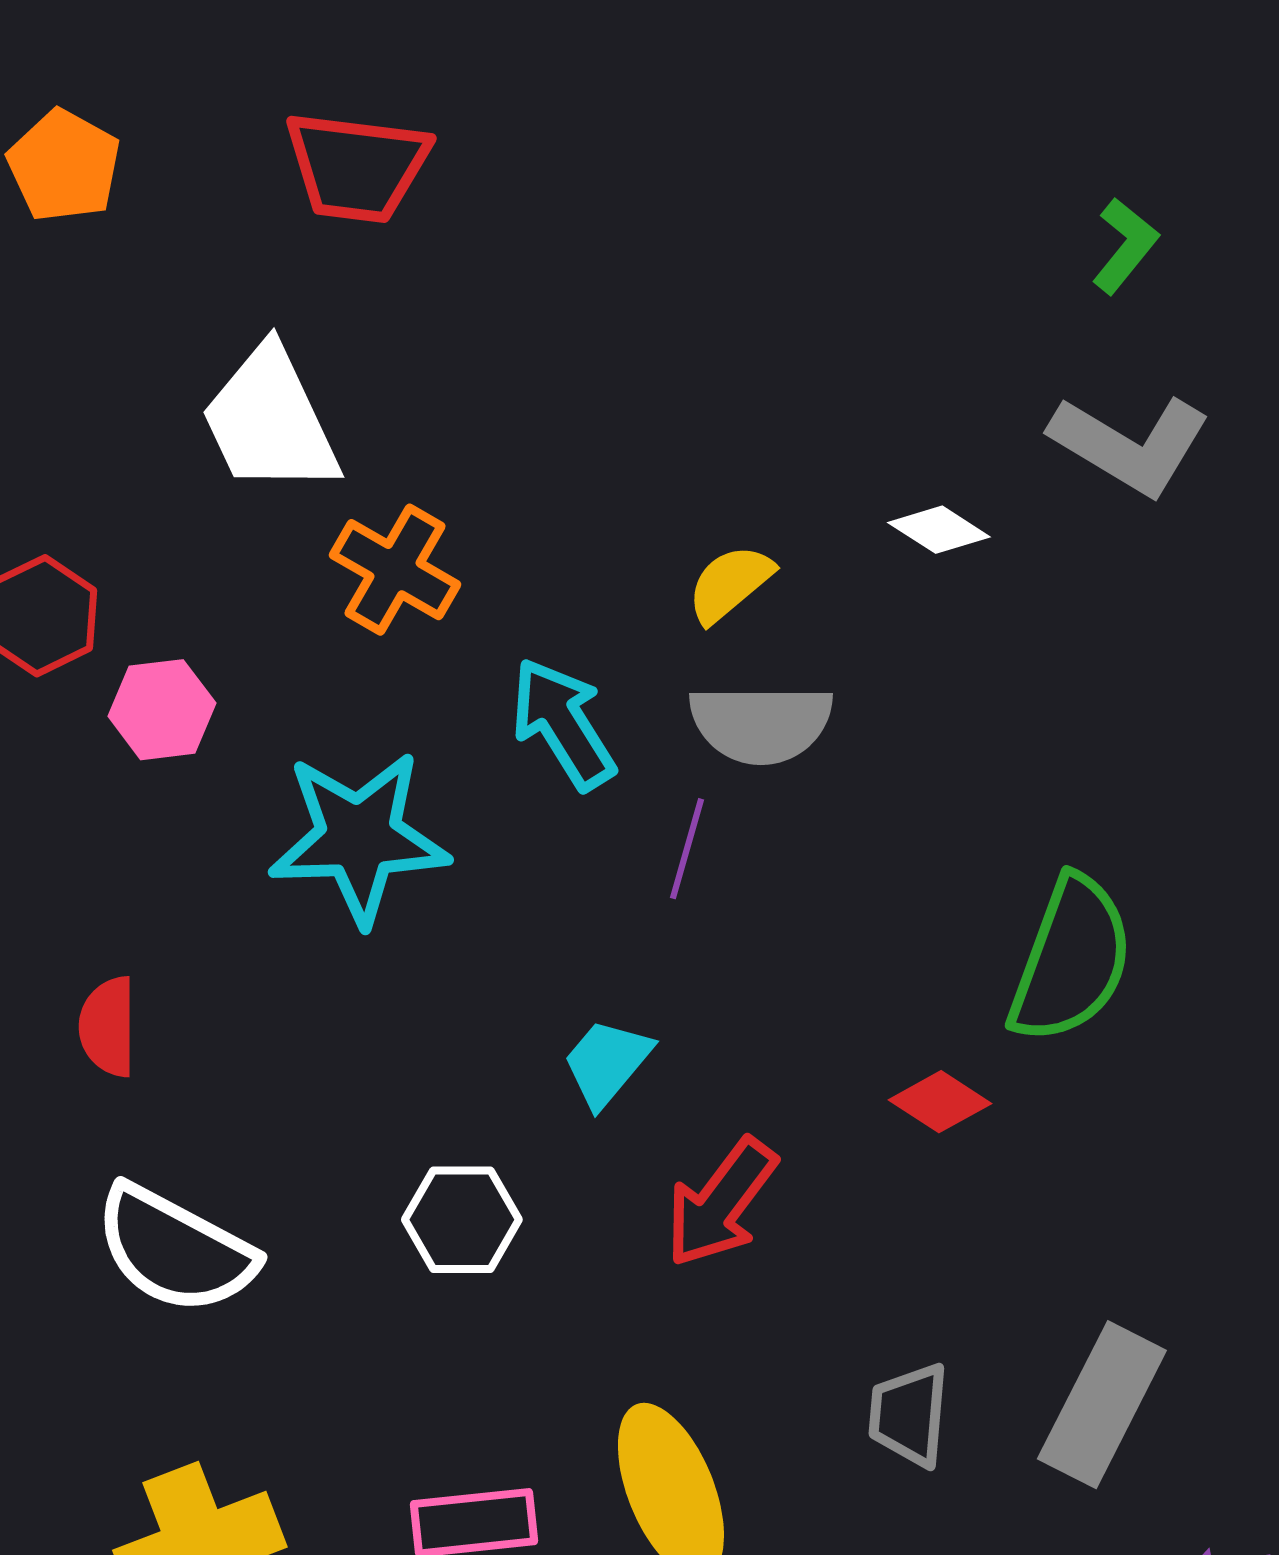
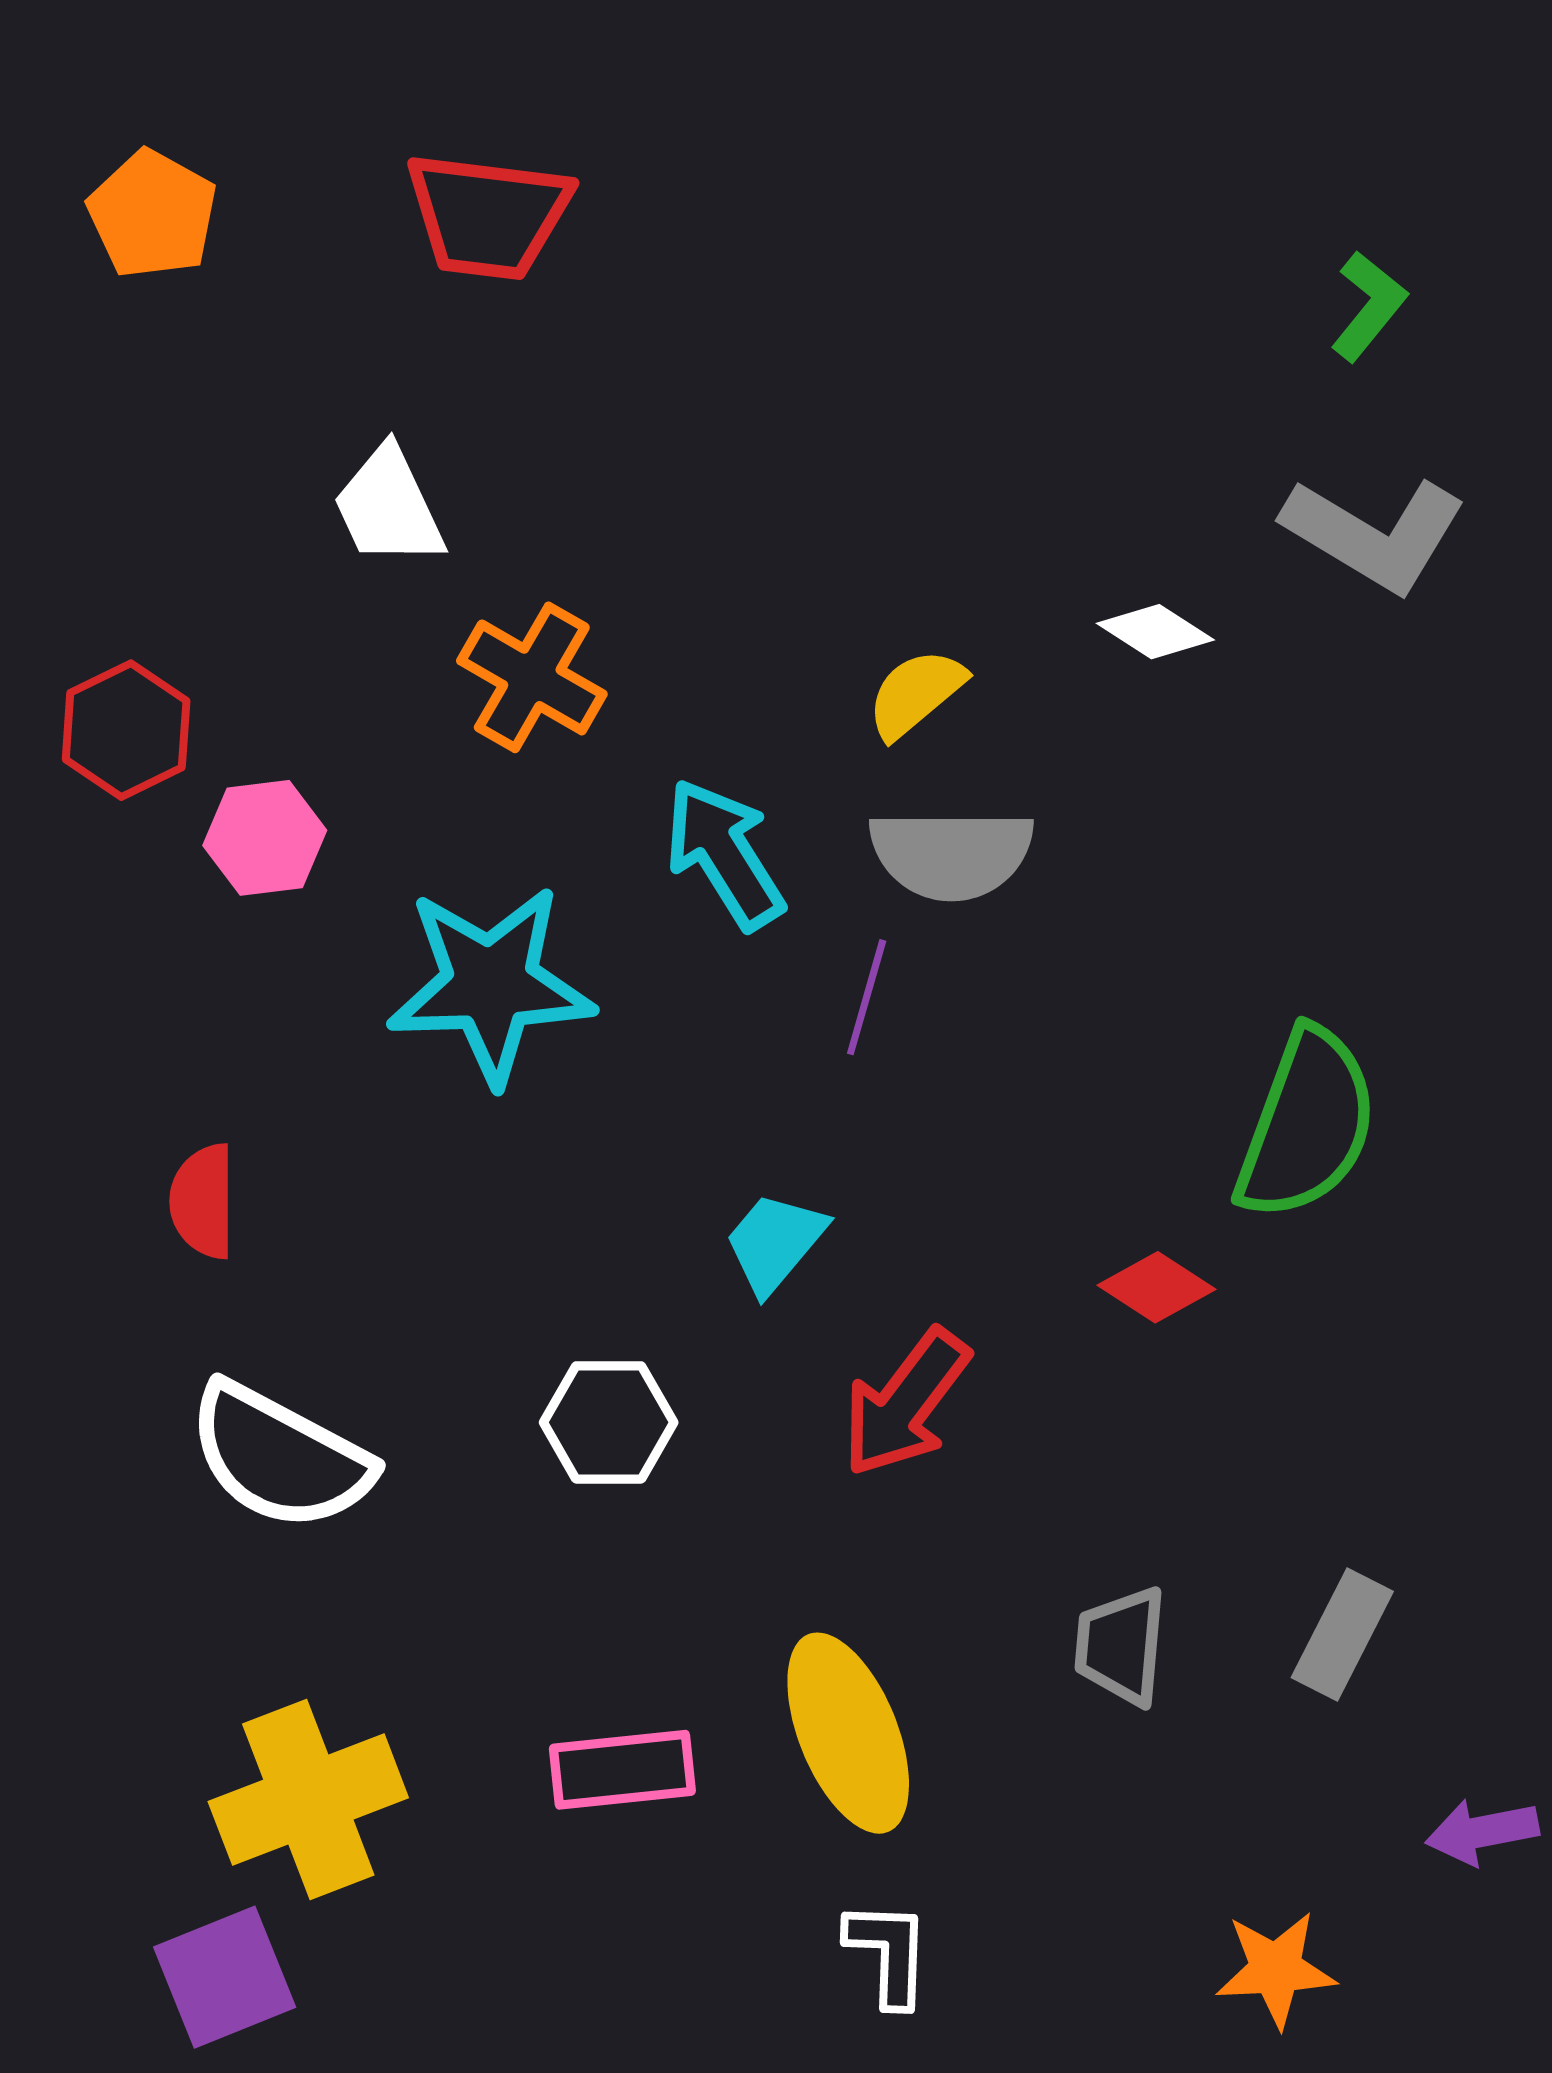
white trapezoid: (270, 421) -> (389, 507), size x0.7
gray rectangle: (1102, 1405) -> (1342, 1634), size x0.7

